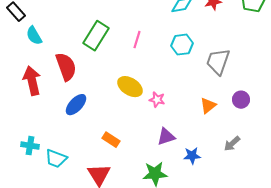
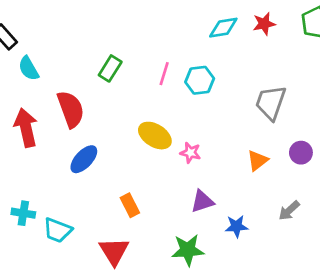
green rectangle: (96, 36) -> (110, 68), size x0.7
cyan hexagon: (182, 45) -> (200, 80), moved
orange rectangle: (111, 140) -> (130, 205), turned 30

